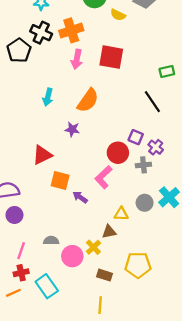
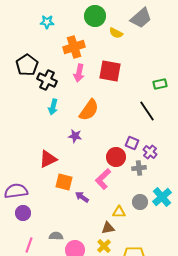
black cross: (41, 33) -> (47, 80), moved
yellow cross: (93, 247) -> (104, 246), moved

